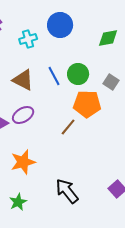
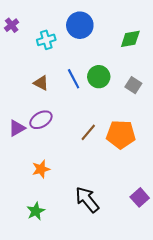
brown triangle: (23, 80) -> (41, 83), size x0.7
orange pentagon: (87, 104) -> (121, 134), moved
orange star: (23, 162) -> (41, 169), size x0.7

